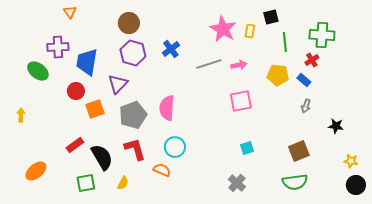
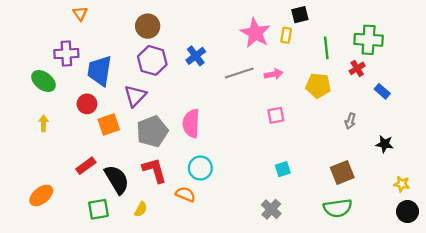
black square: (271, 17) -> (300, 15), moved
blue rectangle: (304, 80) -> (382, 91), moved
pink square: (241, 101) -> (276, 115), size x0.7
yellow arrow: (21, 115) -> (43, 123), moved

